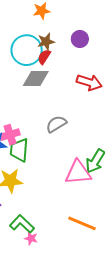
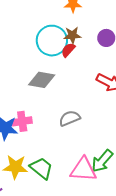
gray diamond: (36, 78) -> (42, 80), moved
green trapezoid: (19, 150) -> (41, 168), moved, turned 115

